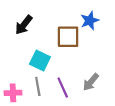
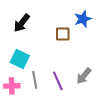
brown square: (68, 37) -> (63, 34), size x0.7
cyan square: (40, 60) -> (20, 59), moved

